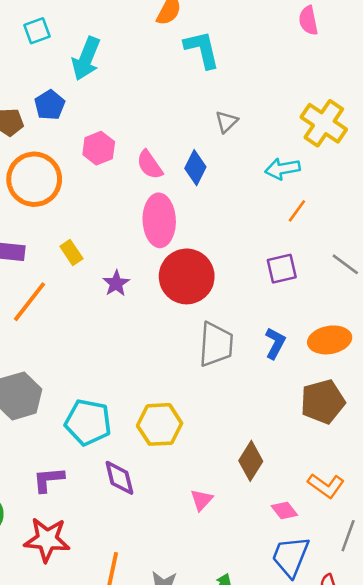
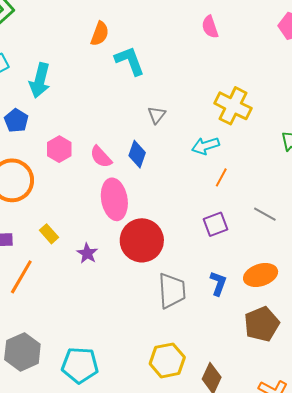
yellow hexagon: (160, 424) -> (167, 360), moved

